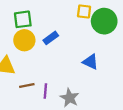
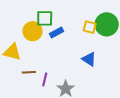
yellow square: (84, 11) -> (90, 27), moved
green square: (23, 19) -> (45, 18), moved

